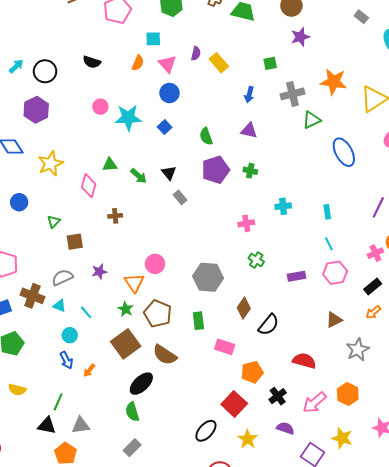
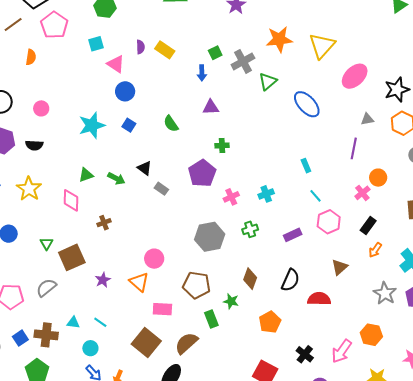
black semicircle: (92, 62) -> (34, 145), moved
orange semicircle: (138, 63) -> (31, 57), moved
green square: (270, 63) -> (215, 53), moved
pink circle: (100, 107) -> (41, 108), moved
purple pentagon: (216, 170) -> (202, 173), moved
cyan cross: (283, 206) -> (266, 194), moved
brown square: (75, 242) -> (72, 257), size x1.5
green cross: (256, 260) -> (250, 229), turned -35
gray semicircle: (62, 277) -> (46, 288), moved
gray hexagon: (208, 277) -> (210, 237), moved
brown cross: (32, 296) -> (46, 335), moved
green star: (126, 309) -> (231, 301), moved
brown pentagon: (158, 314) -> (197, 285), moved
green rectangle: (198, 321) -> (211, 319), moved
black semicircle: (269, 325) -> (290, 280), moved
pink rectangle: (225, 347) -> (162, 309), moved
gray star: (358, 350) -> (385, 293), moved
brown semicircle: (165, 355) -> (186, 343), turned 120
red semicircle: (304, 361) -> (319, 299), moved
orange pentagon: (252, 372) -> (270, 322), moved

